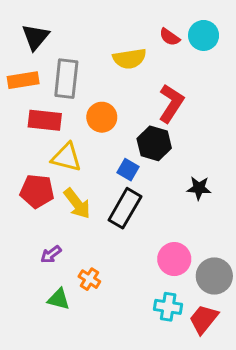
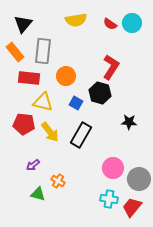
yellow semicircle: (130, 59) -> (76, 20), moved
orange rectangle: (23, 80) -> (15, 52), turned 60
blue square: (128, 170) -> (76, 103), moved

